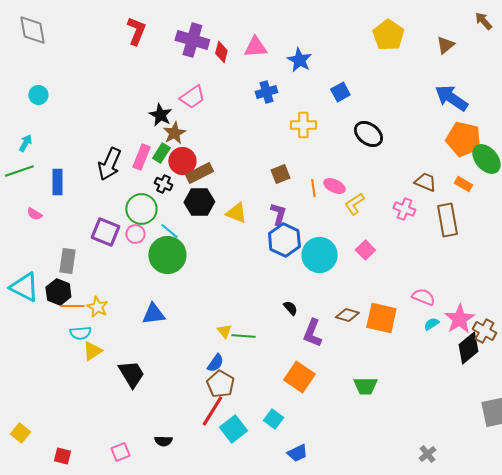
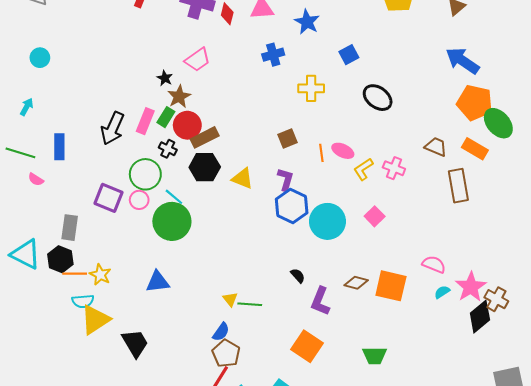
black star: (160, 115) -> (165, 78), size x0.7
green line: (19, 171) -> (20, 153), moved, turned 36
orange rectangle: (463, 184) -> (475, 149), size x1.4
pink cross: (404, 209) -> (394, 168), moved
yellow triangle: (92, 351) -> (95, 320), size x1.5

